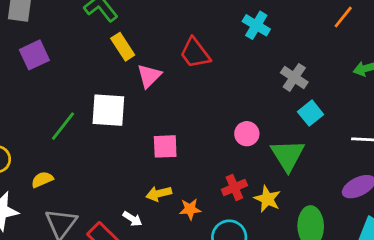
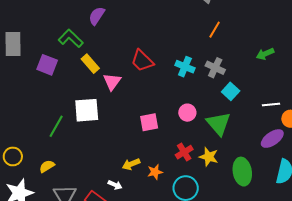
orange line: (343, 17) -> (215, 30), moved
cyan cross: (256, 25) -> (185, 67), moved
purple square: (34, 55) -> (47, 65), moved, turned -35
pink square: (165, 146) -> (149, 122), moved

